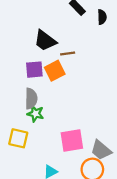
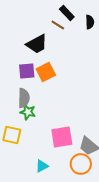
black trapezoid: (45, 41) -> (37, 44), turned -65
brown line: (68, 53) -> (58, 25), moved, turned 40

